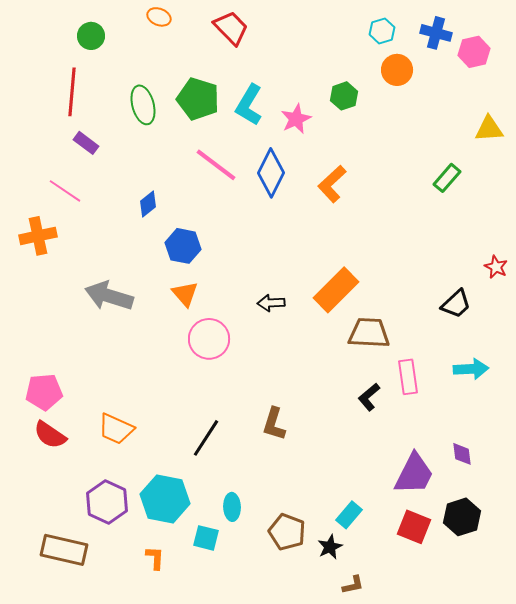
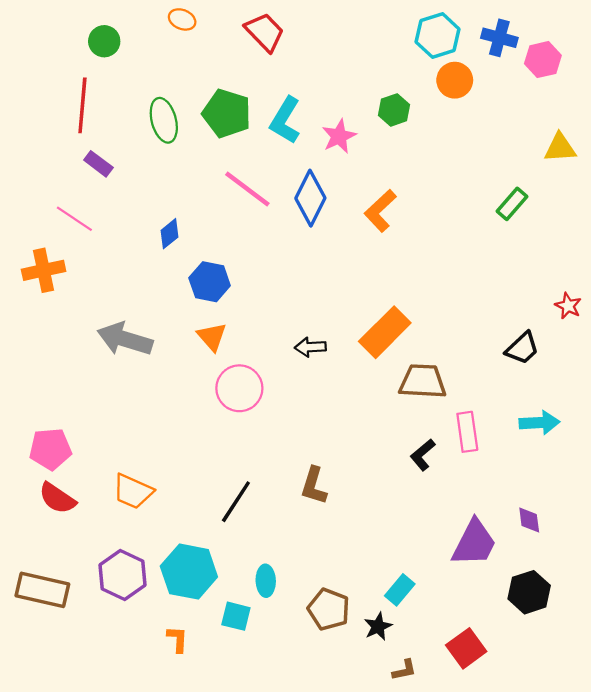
cyan hexagon: (382, 31) -> (438, 36), size x1.5
red square: (414, 527) -> (466, 648), moved, turned 32
brown rectangle: (64, 550) -> (42, 590), moved

